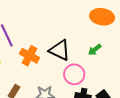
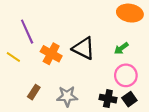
pink circle: (74, 74) -> (126, 75), moved

